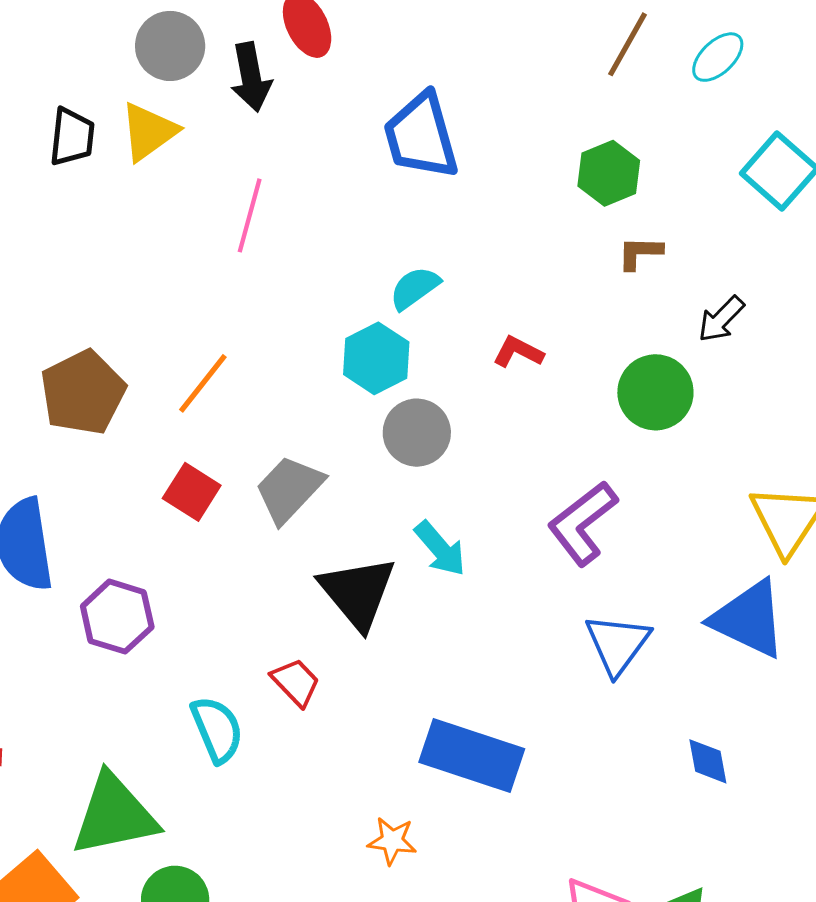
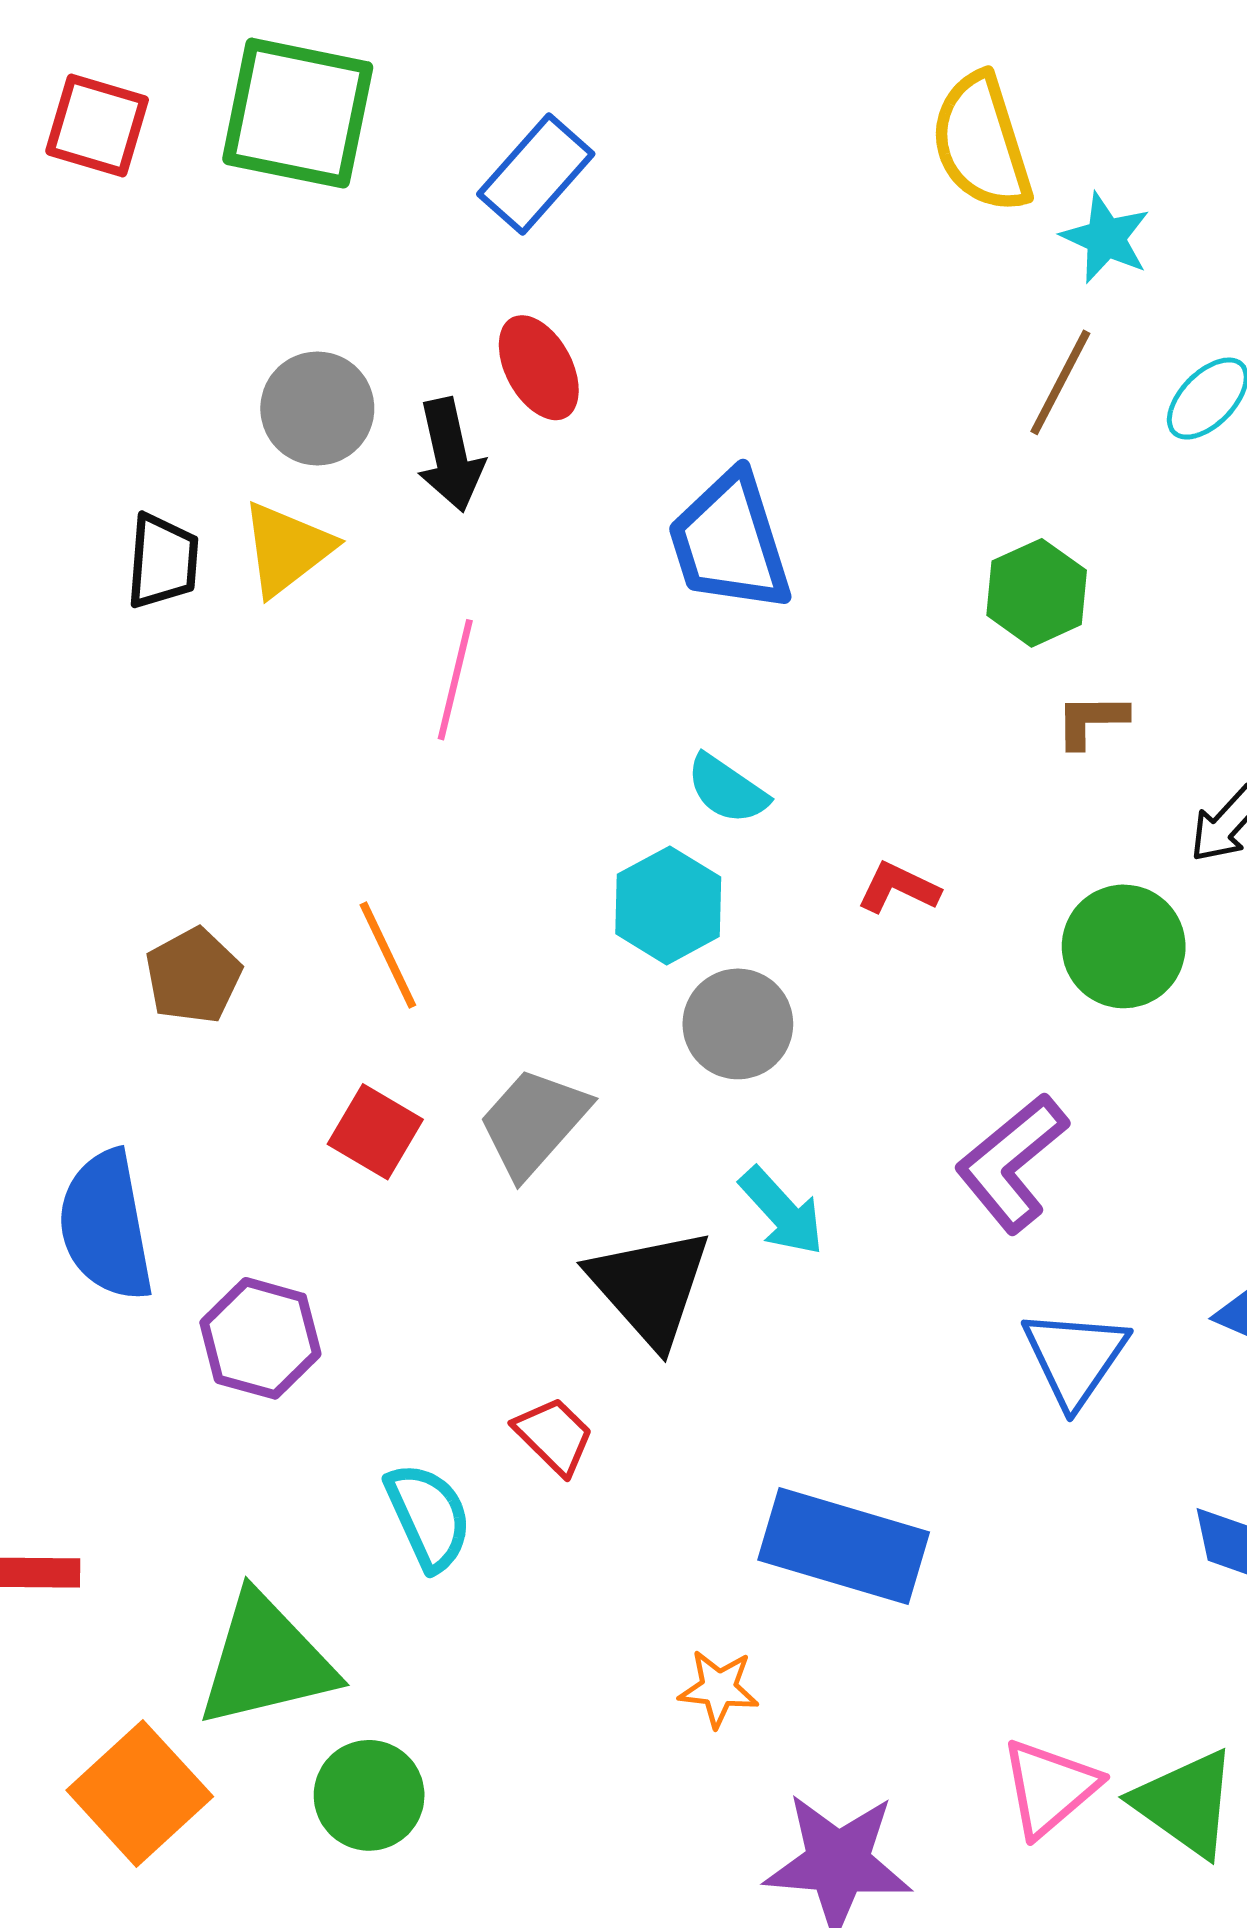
cyan semicircle: (415, 288) -> (727, 789), turned -108
orange line: (203, 383) -> (388, 955), turned -62
brown pentagon: (83, 392) -> (193, 976), size x0.7

